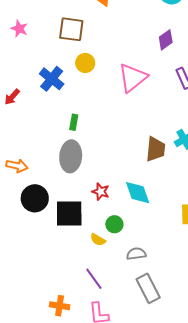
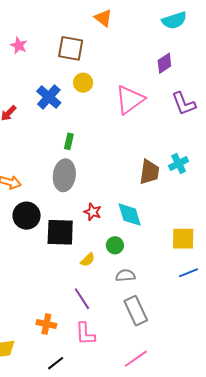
green circle: (114, 224) -> (115, 245), moved
yellow semicircle: (98, 240) -> (88, 260), turned -77

